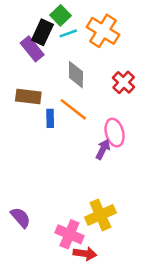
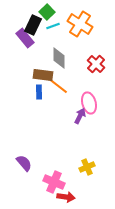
brown rectangle: (28, 97) -> (43, 75), moved
yellow cross: (100, 215) -> (87, 167), moved, size x0.7
purple semicircle: (21, 218) -> (24, 163), moved

